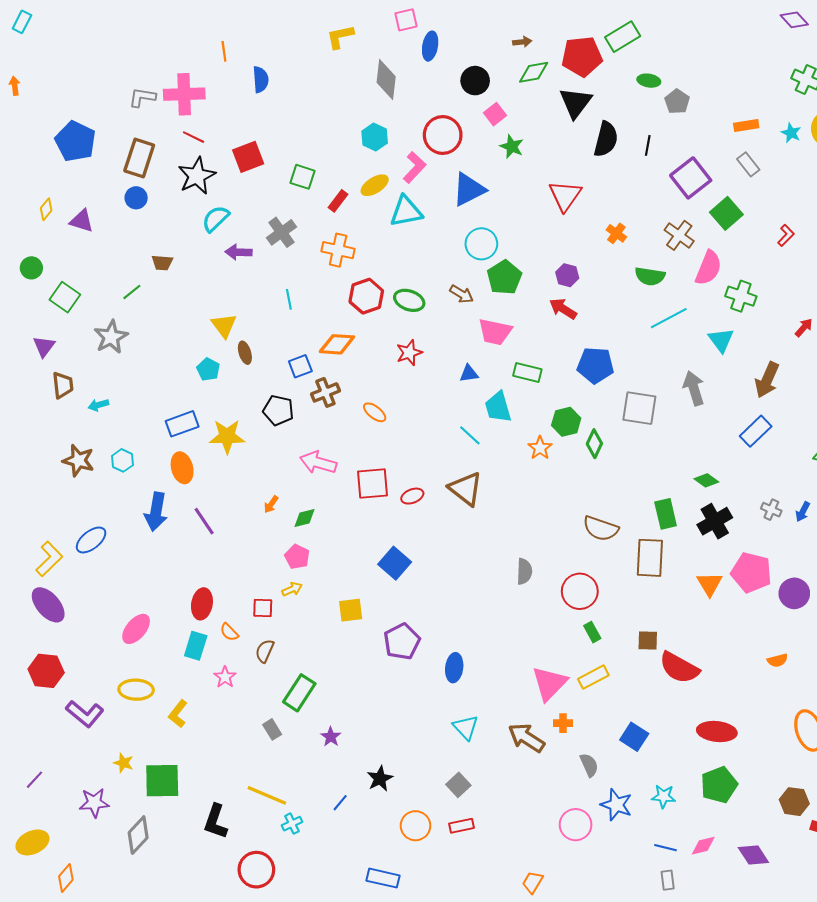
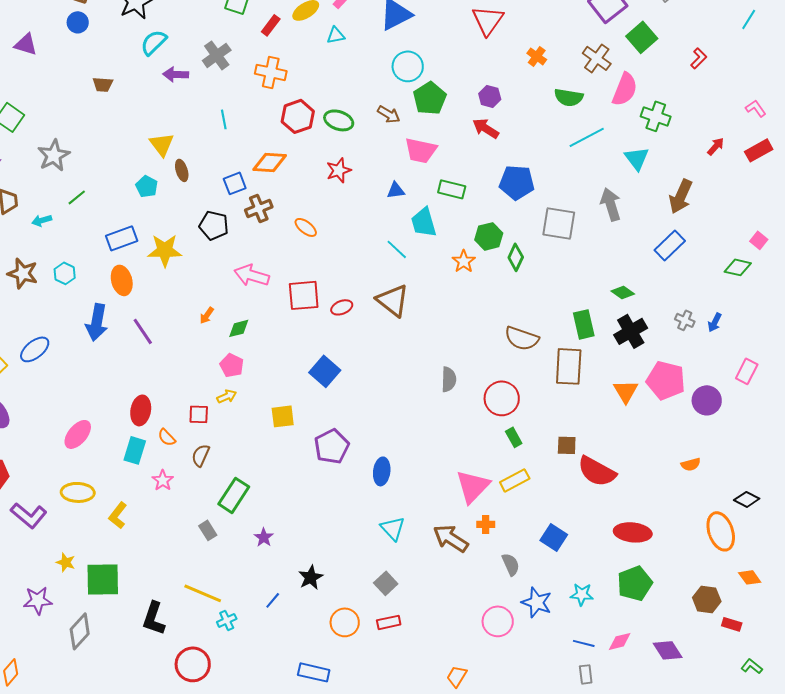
cyan triangle: (406, 211) -> (336, 35), size x0.6
green line: (132, 292) -> (77, 197), moved

